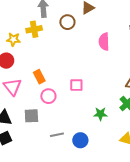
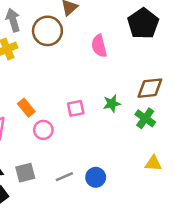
brown circle: (67, 22) -> (47, 31), size x1.5
green star: (100, 114) -> (112, 104), moved
gray square: (31, 116) -> (25, 173), moved

